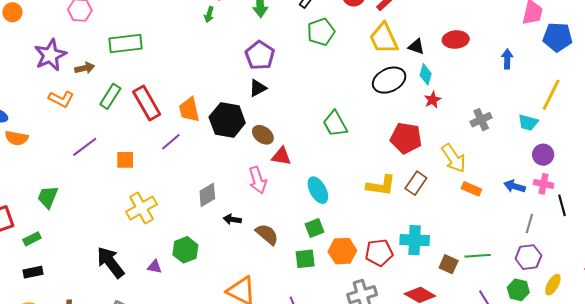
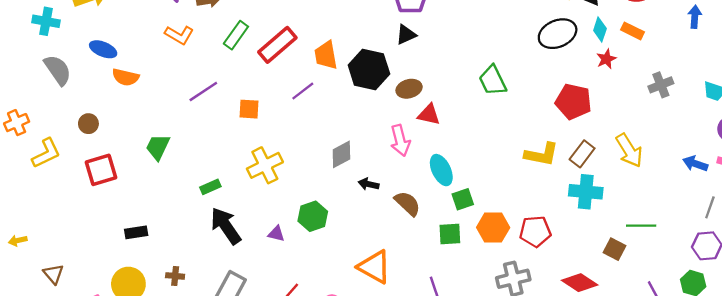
red rectangle: (147, 103) -> (277, 45), turned 76
brown ellipse: (263, 135) -> (409, 89), turned -55
yellow arrow: (454, 158) -> (629, 150), moved
orange rectangle: (471, 189) -> (632, 31), moved
cyan ellipse: (318, 190) -> (441, 170), moved
green rectangle: (32, 239) -> (210, 187), moved
cyan cross: (415, 240) -> (586, 192), moved
green line: (478, 256) -> (641, 226), moved

